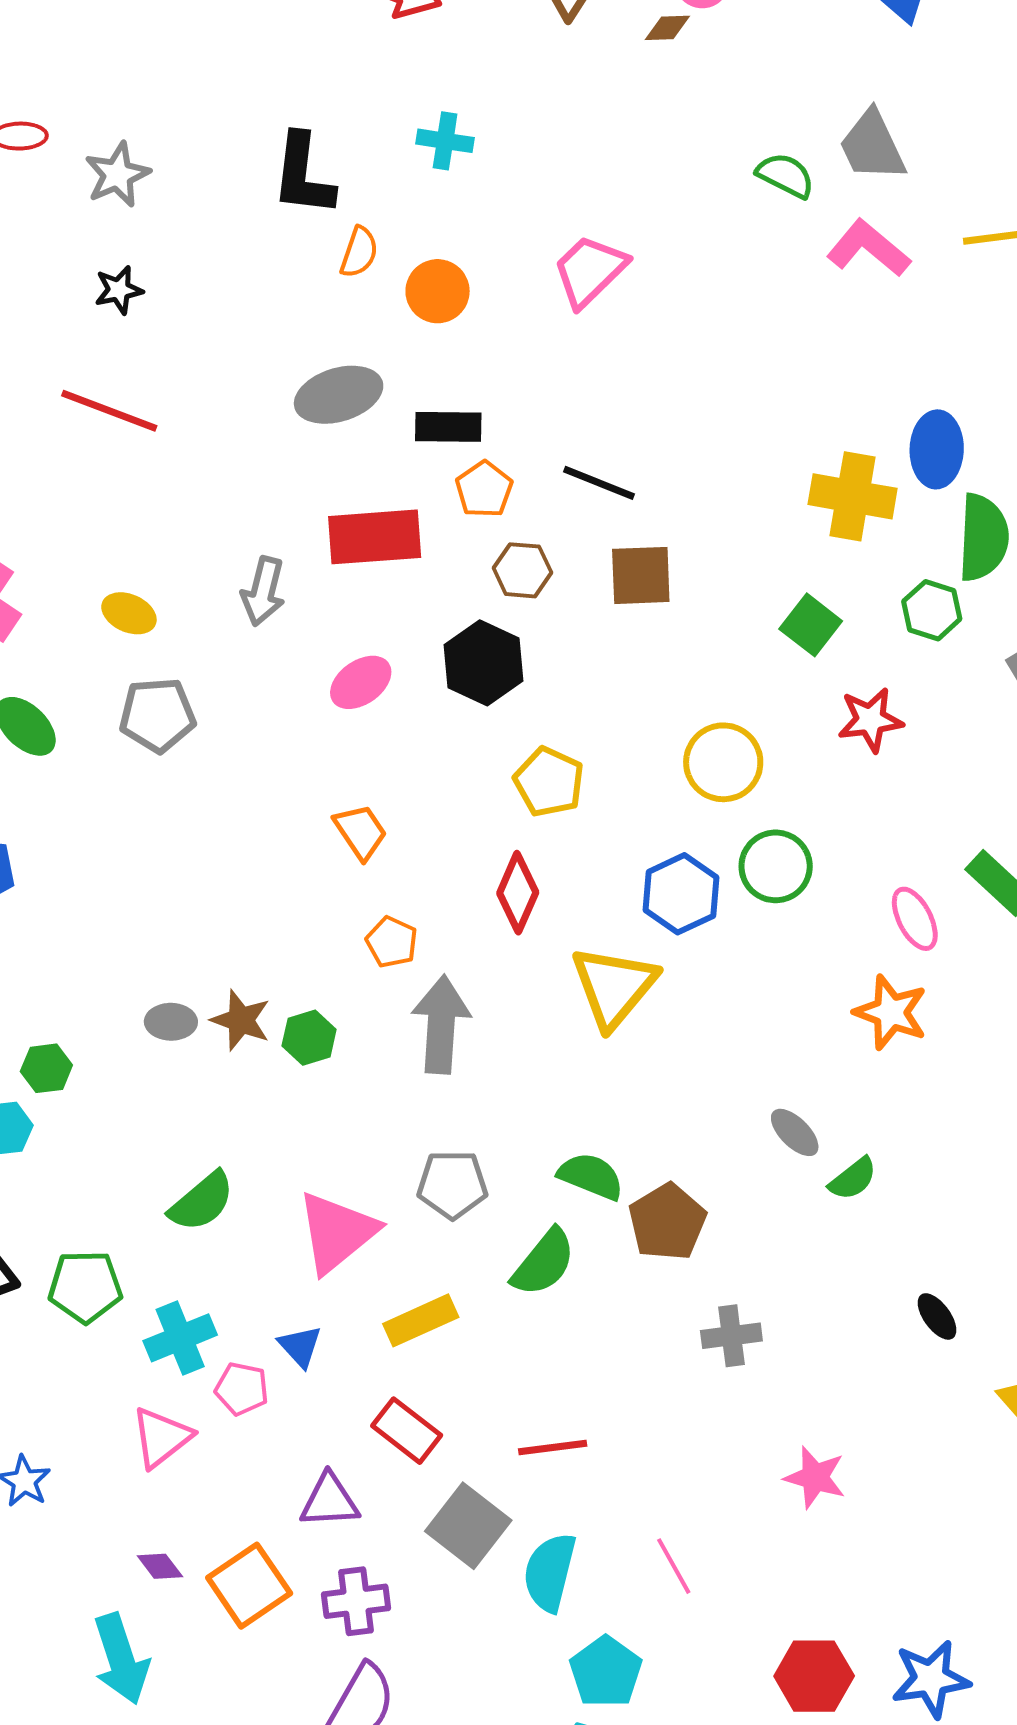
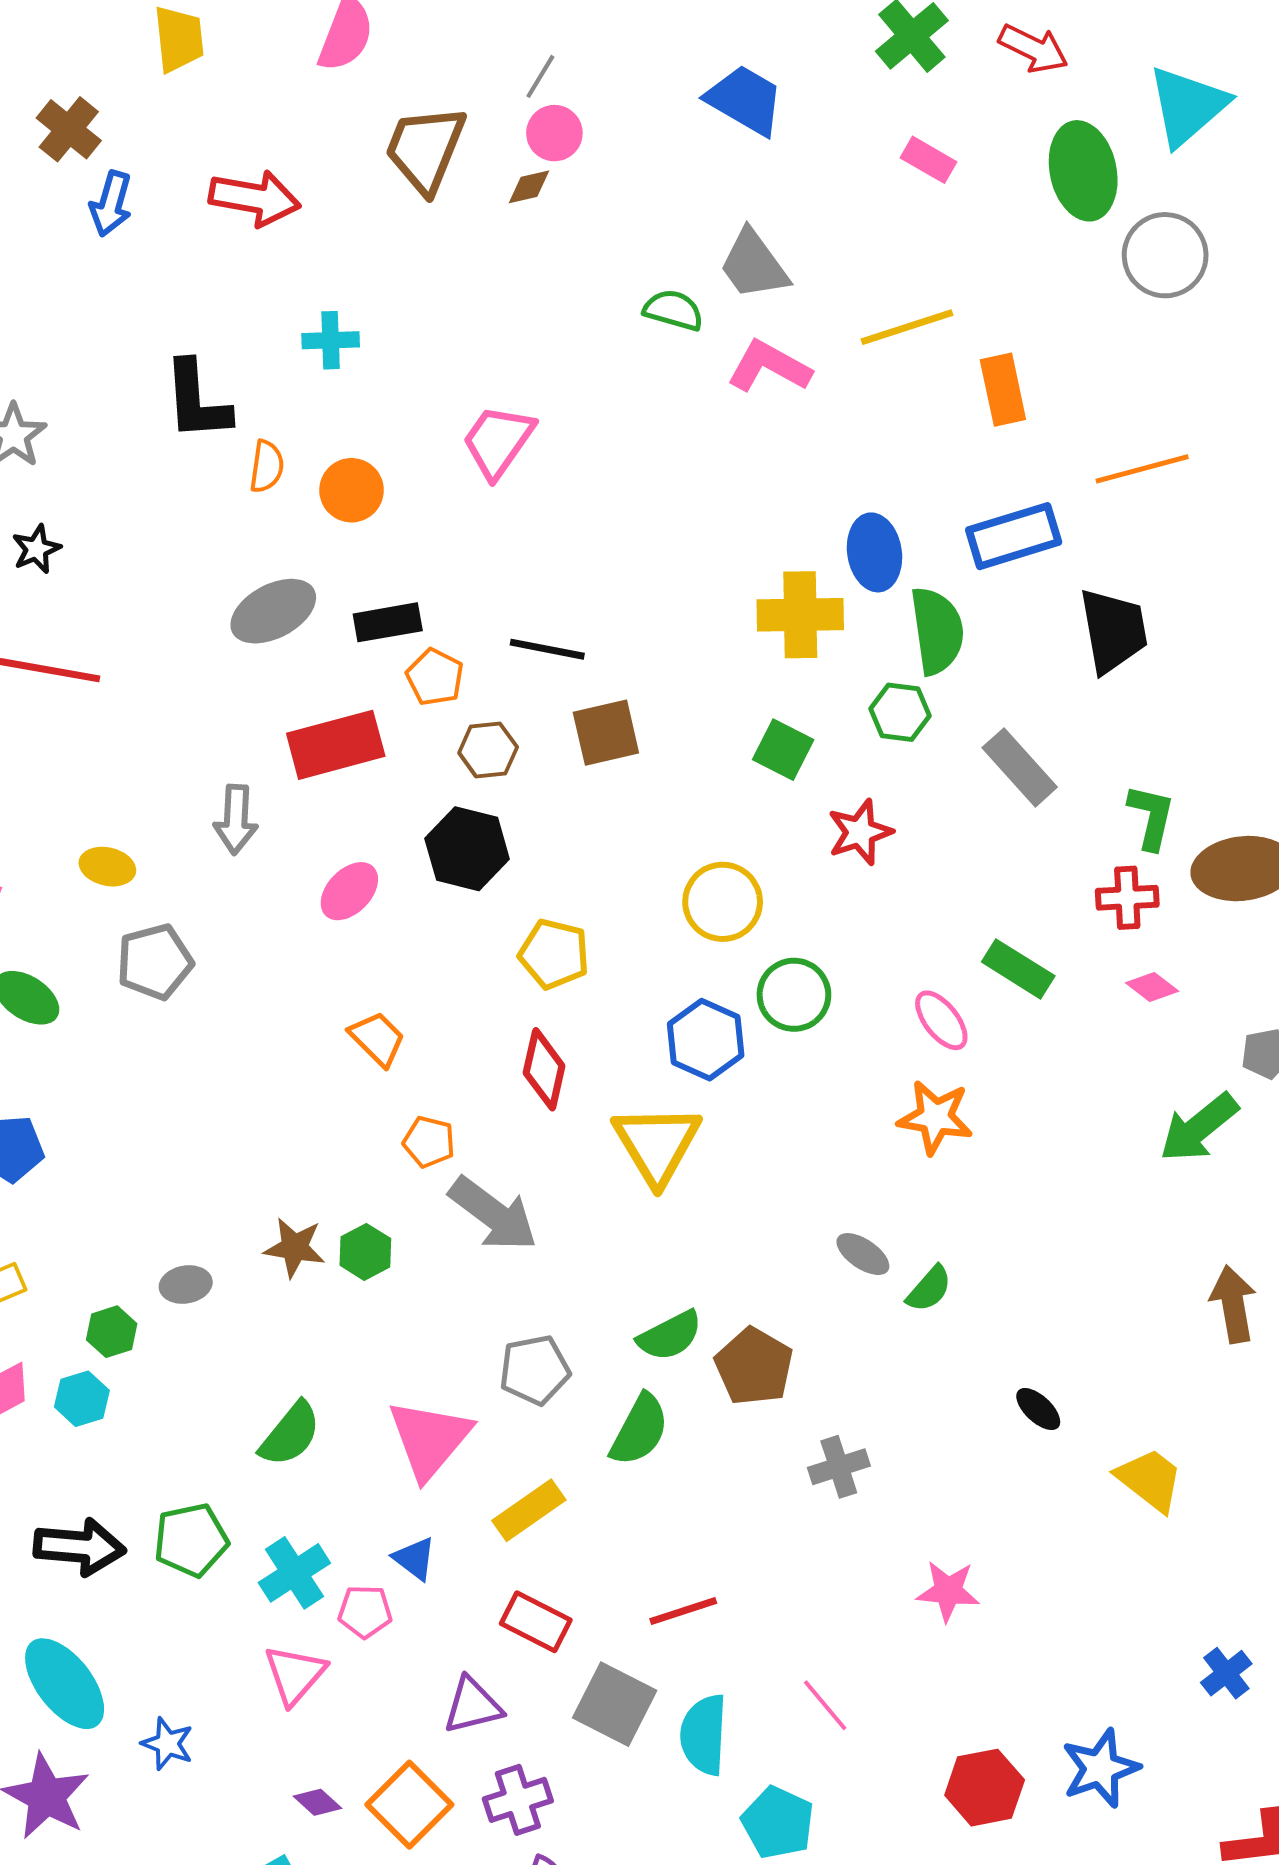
gray ellipse: (171, 1022) -> (186, 1284), moved
gray arrow: (441, 1024) -> (493, 1214), turned 134
green semicircle: (591, 1176) -> (670, 1336), turned 142

